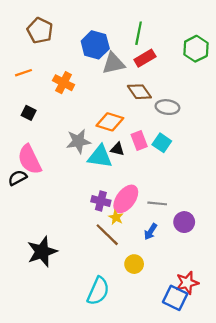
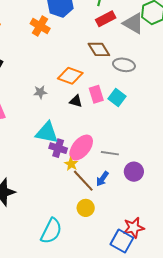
gray triangle: (113, 63) -> (133, 23), moved, turned 40
orange cross: (64, 83) -> (40, 26), moved
gray star: (78, 141) -> (40, 92), size x0.6
cyan triangle: (100, 157) -> (47, 133), moved
brown line: (107, 235) -> (83, 181), moved

